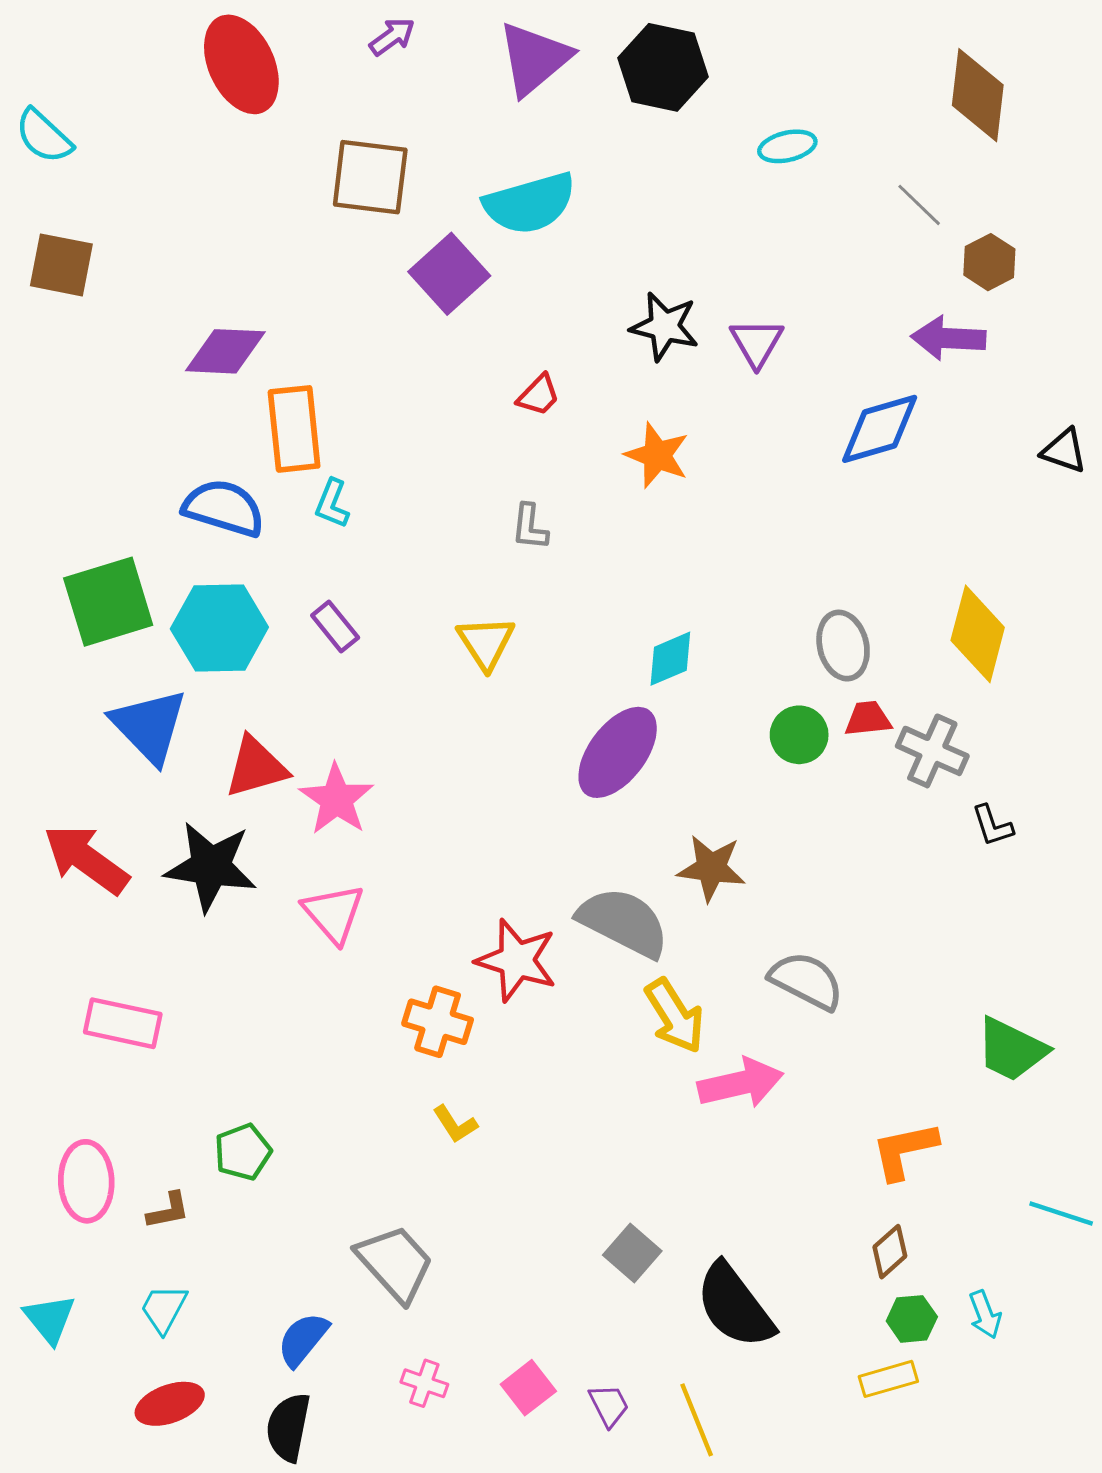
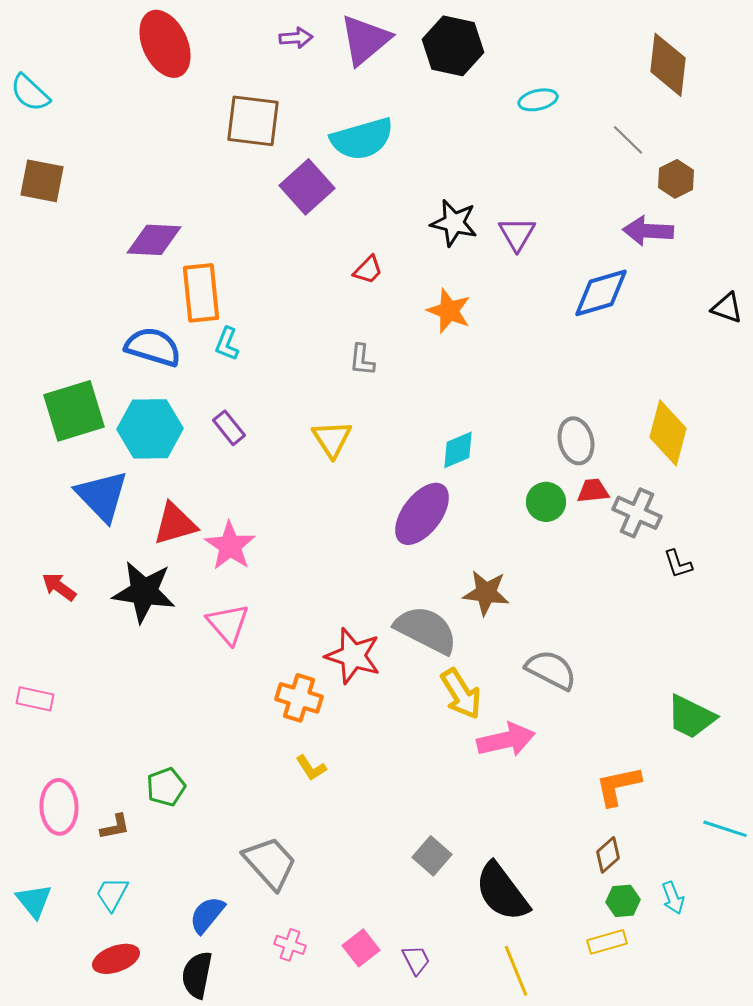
purple arrow: (392, 37) -> (296, 38), moved, turned 32
red arrow: (86, 859) -> (59, 587), size x0.6
pink rectangle: (123, 1023) -> (35, 699), moved, size x0.7
yellow line: (697, 1420) -> (516, 971), moved

